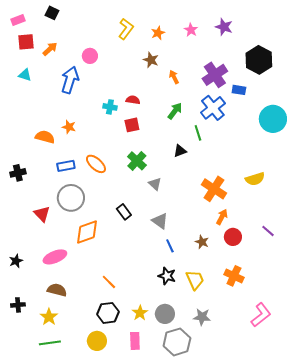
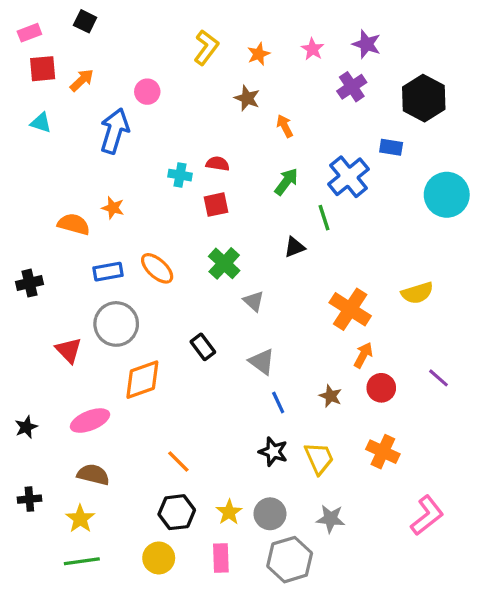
purple cross: (215, 75) -> (352, 87), moved, size x0.7

